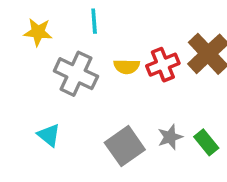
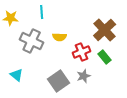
red cross: (163, 65) -> (82, 52), moved
green rectangle: (206, 142) -> (105, 57), moved

